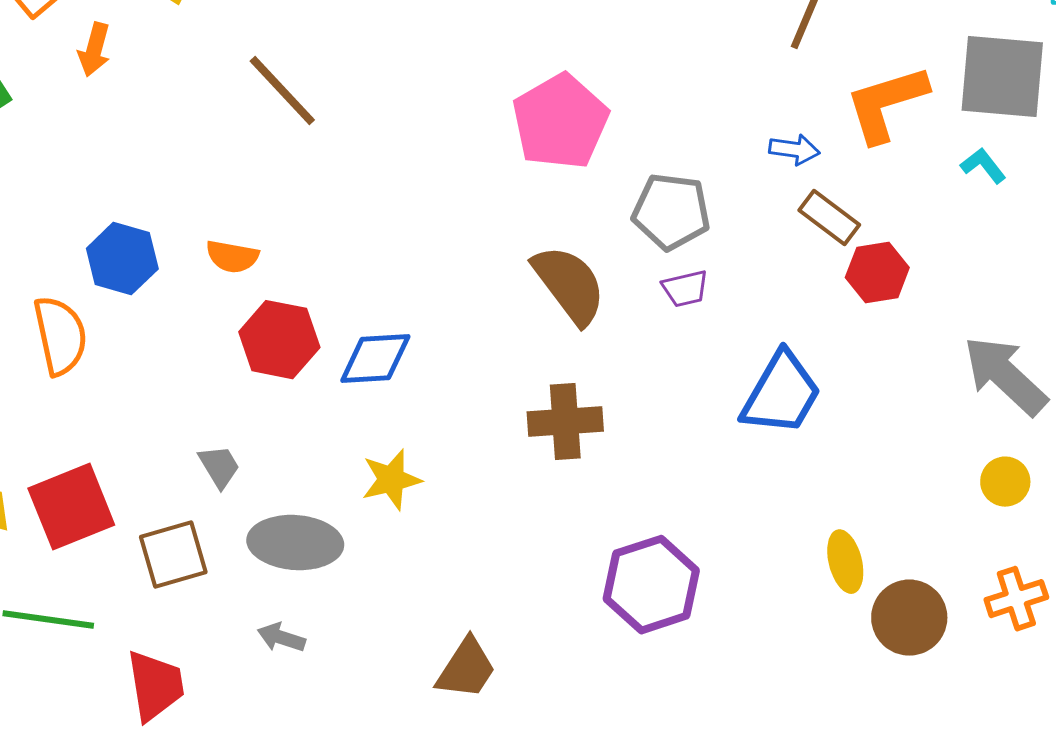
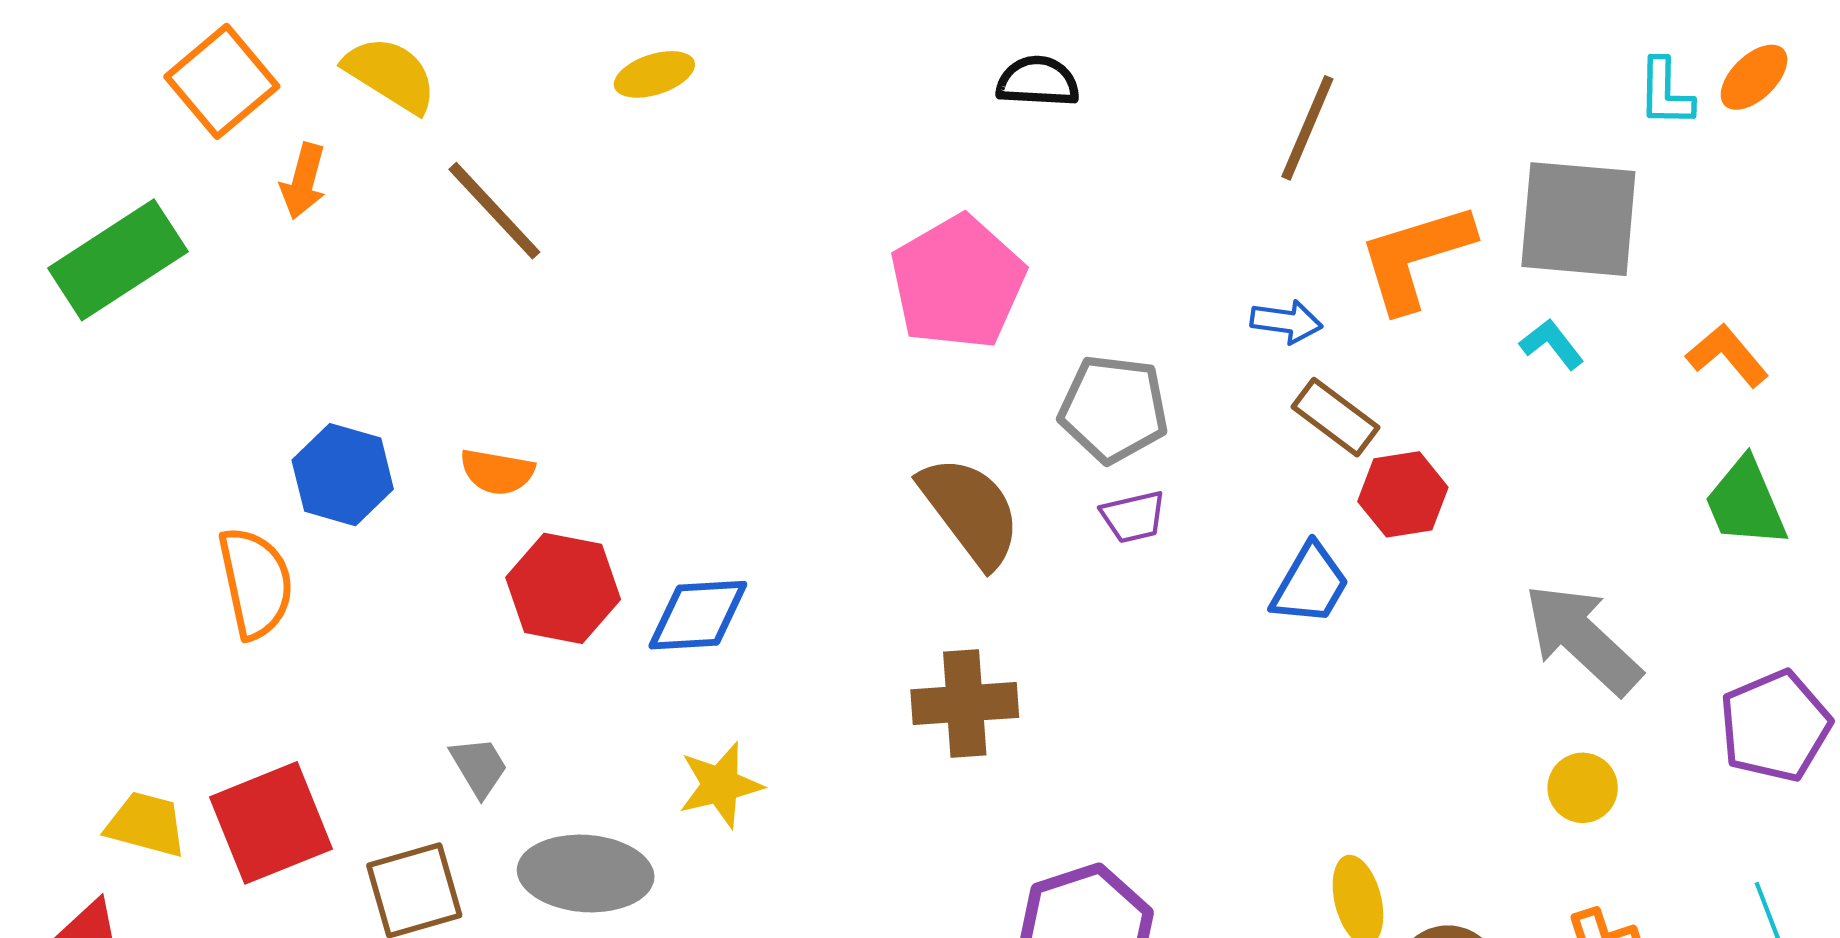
brown line: (282, 91) -> (494, 211), moved
blue trapezoid: (781, 394) -> (1310, 584), moved, size x0.7

